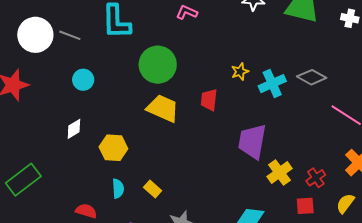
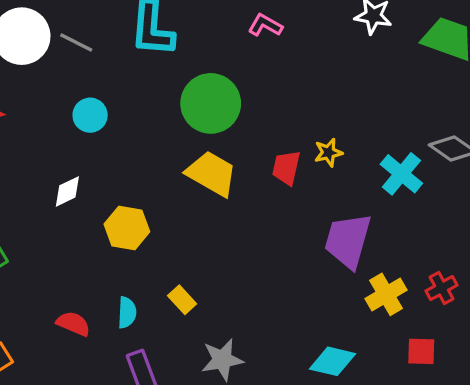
yellow star: (240, 72) -> (328, 152), moved
cyan cross: (272, 84) -> (401, 174), moved, turned -32
red cross: (316, 178) -> (442, 288), moved
cyan semicircle: (118, 189) -> (127, 313), moved

